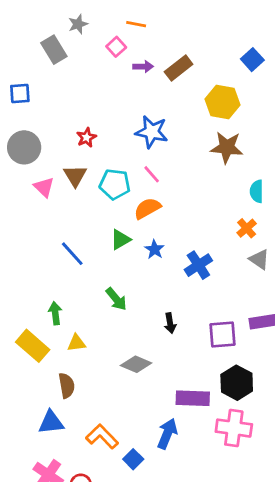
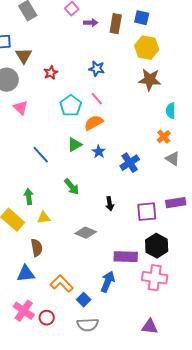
blue square: (252, 60) -> (142, 18), moved, turned -35
brown rectangle: (179, 68) -> (116, 24), turned -42
blue star: (152, 132) -> (97, 69), size x0.7
brown triangle: (75, 176) -> (24, 56), moved
cyan pentagon: (115, 184) -> (71, 106), turned 30

